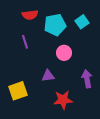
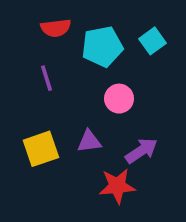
purple arrow: (87, 79) -> (141, 151), moved, turned 66
yellow square: (18, 91) -> (41, 149), moved

